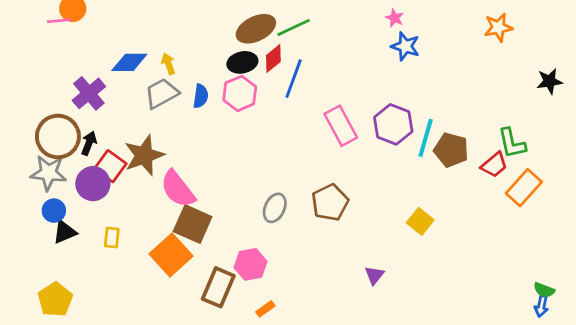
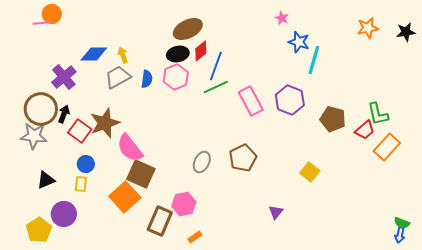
pink star: (395, 18) -> (282, 18), moved
green line: (294, 27) -> (216, 87), moved
black star: (549, 81) -> (406, 32), moved
cyan line: (426, 138) -> (314, 60), moved
purple circle: (93, 184) -> (64, 214), moved
blue circle: (54, 211) -> (86, 164), moved

